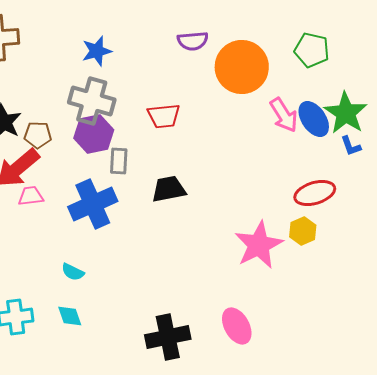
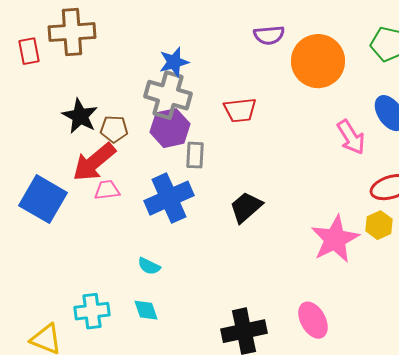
blue star: (97, 51) -> (174, 62), moved
pink arrow: (284, 115) -> (351, 137), moved
black trapezoid: (169, 189) -> (246, 207), moved, turned -30

